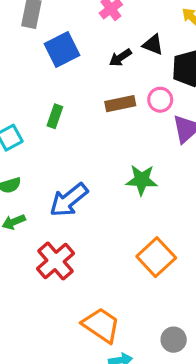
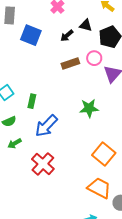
blue square: (62, 50) -> (31, 35), turned -35
green rectangle: (55, 116) -> (32, 101), moved
orange trapezoid: (101, 325) -> (99, 188), moved

